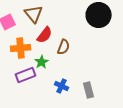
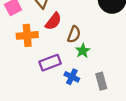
green star: (42, 62) -> (83, 51), moved
purple rectangle: (26, 75) -> (50, 63), moved

